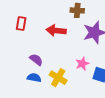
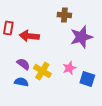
red arrow: (56, 31) -> (29, 36), moved
yellow cross: (58, 78) -> (42, 71), moved

